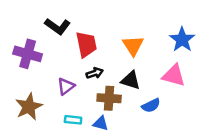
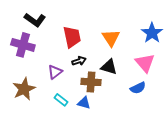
black L-shape: (58, 26) -> (35, 20), moved
pink triangle: (174, 75) -> (145, 63), turned 35
blue semicircle: (151, 105) -> (138, 88), moved
cyan rectangle: (73, 120) -> (61, 100), turned 32

